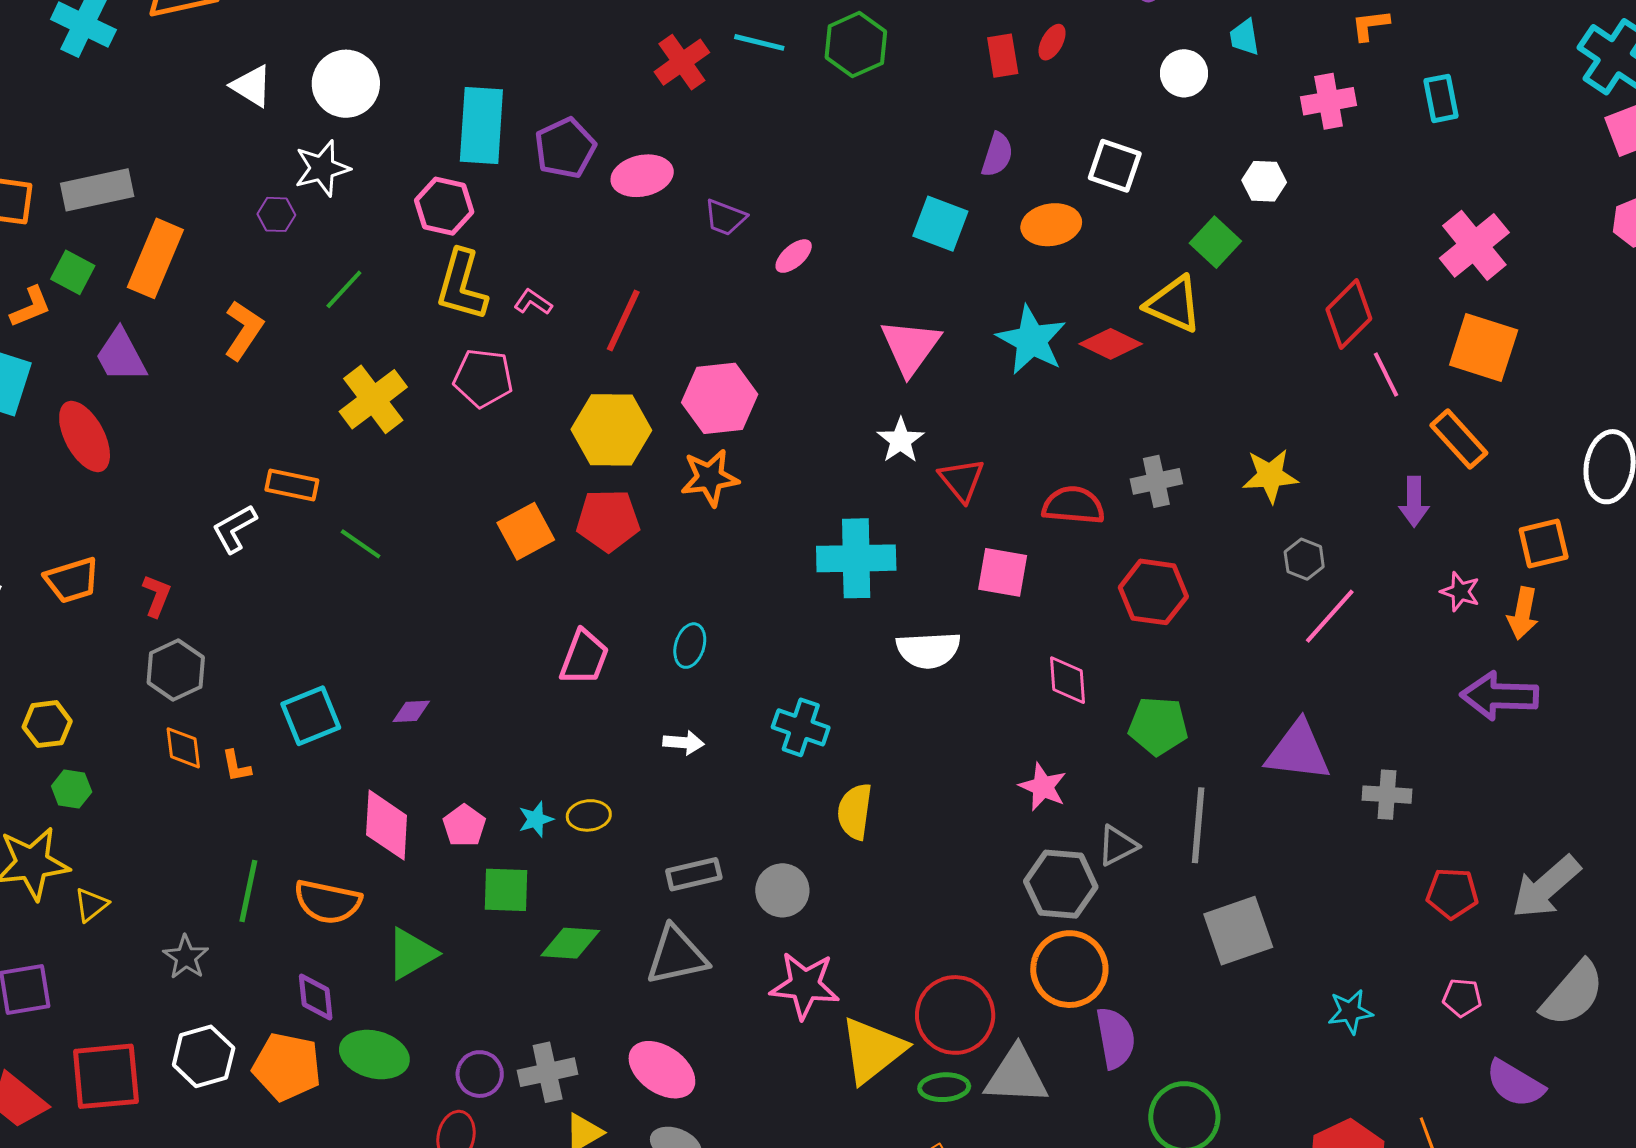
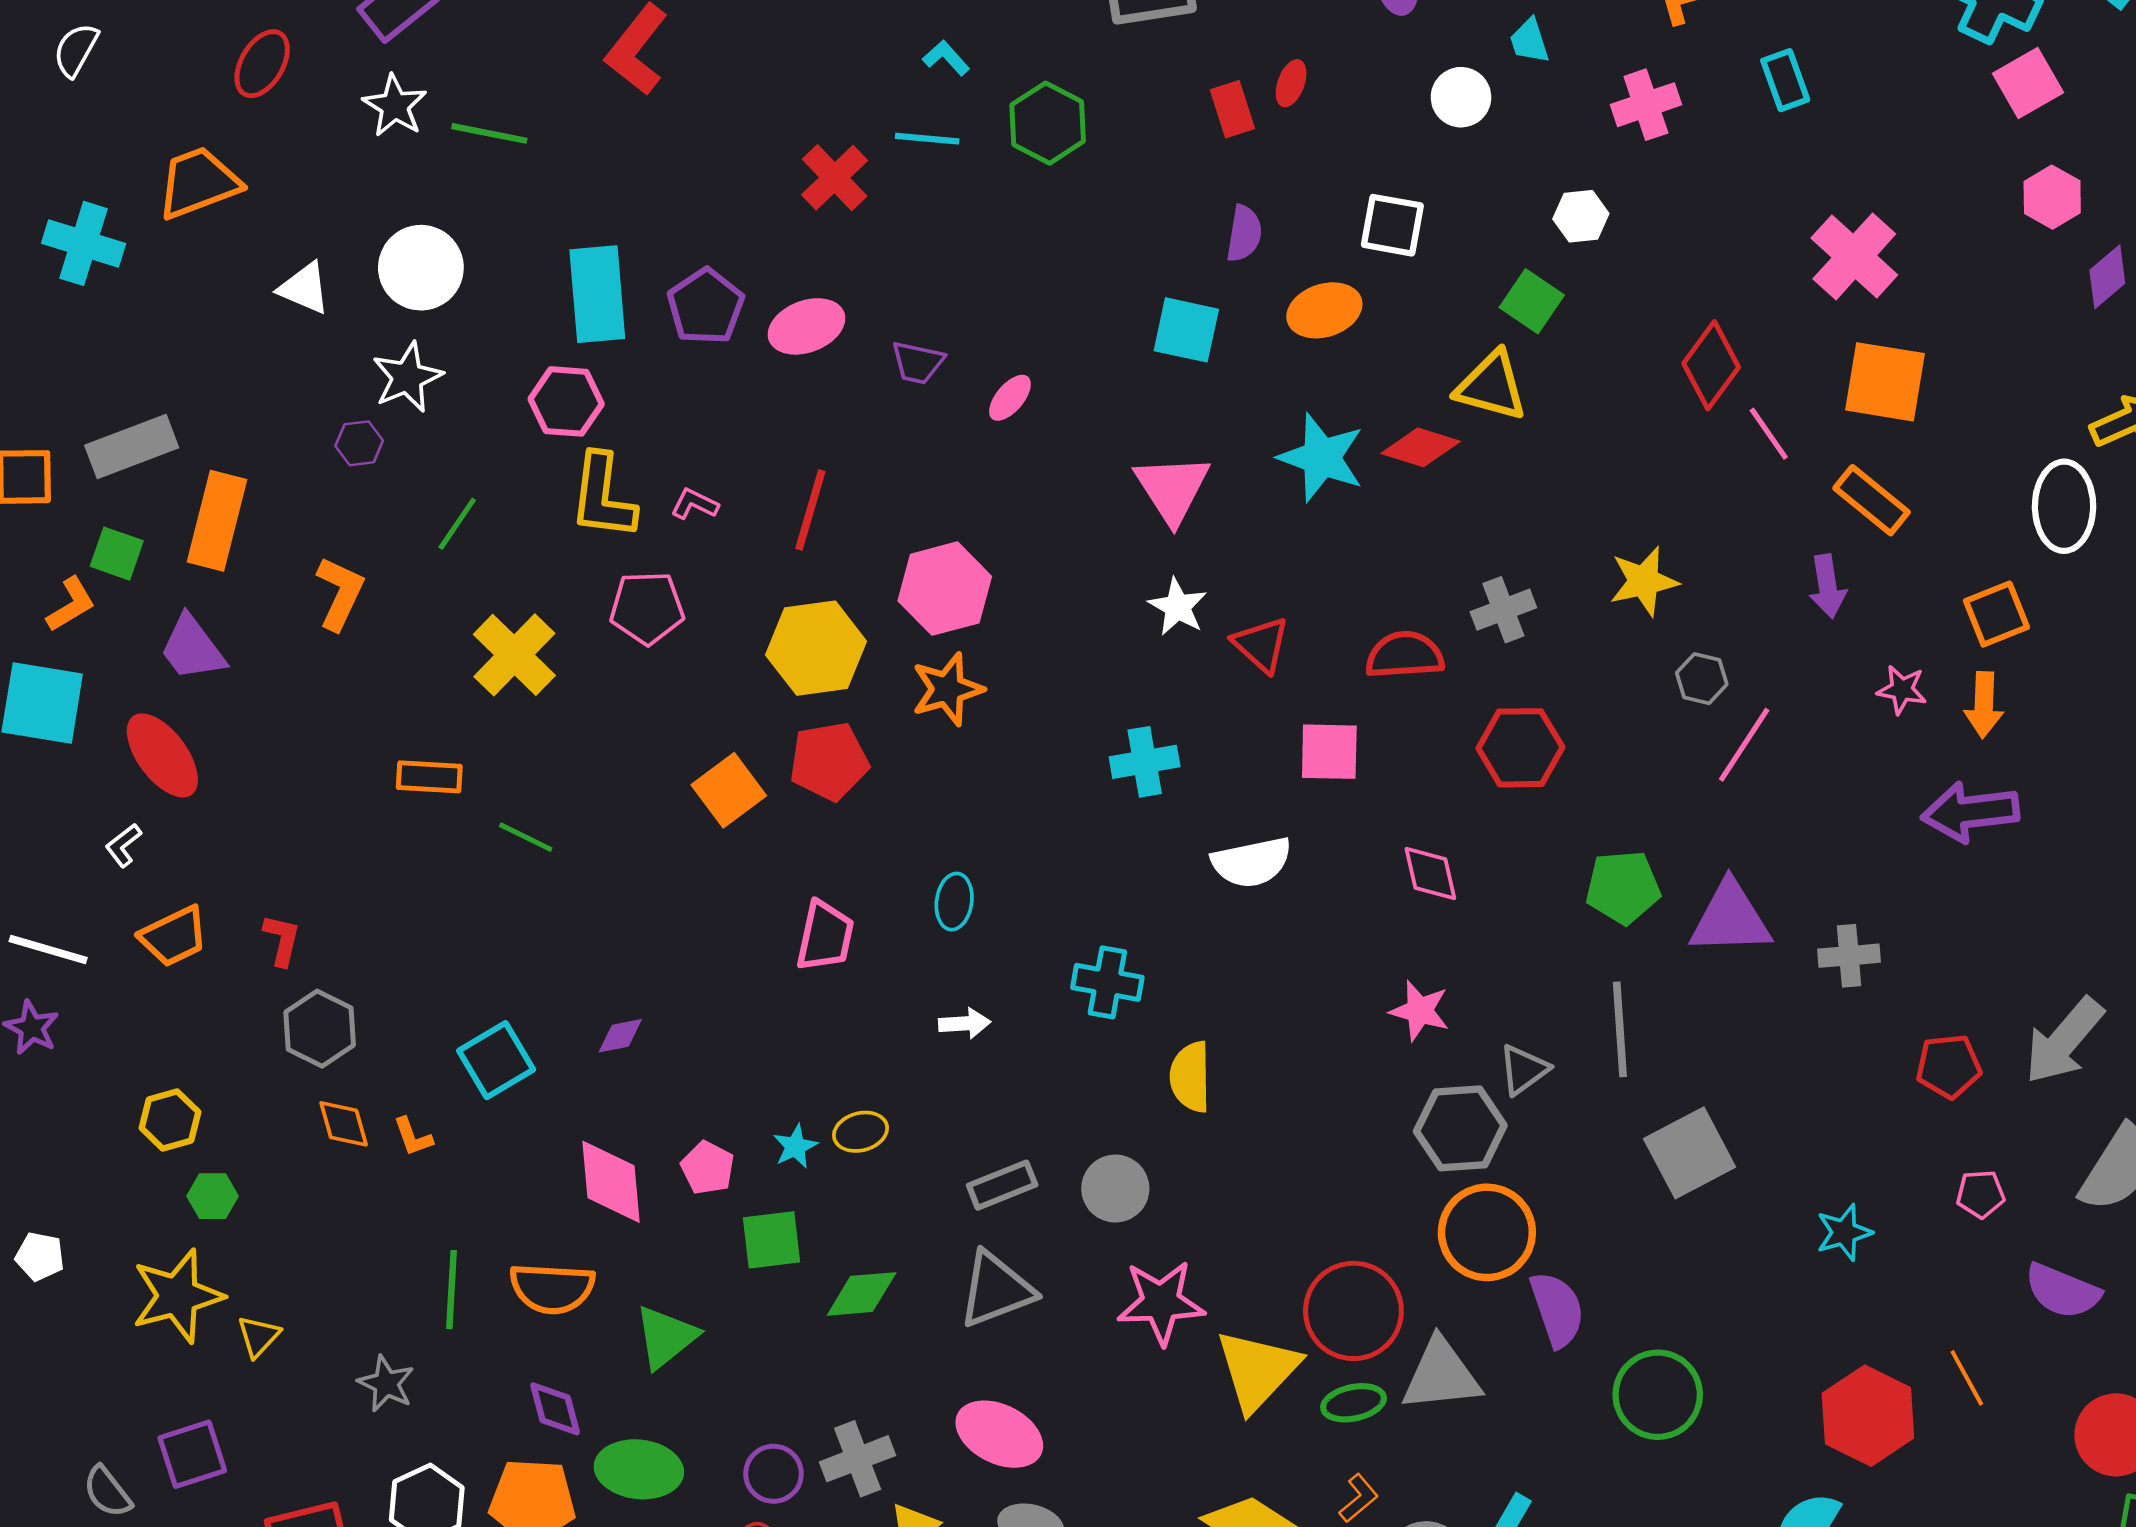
white L-shape: (234, 529) -> (123, 845), moved, size x0.7
cyan cross: (856, 558) -> (1145, 762), size x0.7
green pentagon: (1158, 726) -> (1623, 887), moved

